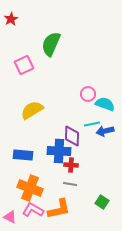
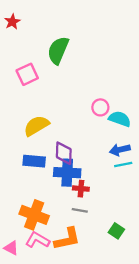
cyan line: (92, 124) -> (123, 165), moved
purple diamond: (72, 136) -> (64, 153), moved
blue rectangle: (23, 155) -> (34, 161), moved

